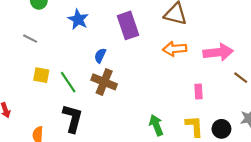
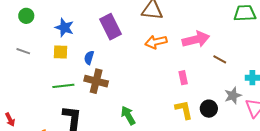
yellow square: (41, 75) -> (60, 52), moved
green line: (68, 82) -> (63, 86), turned -55
green arrow: (156, 125) -> (128, 115), moved

